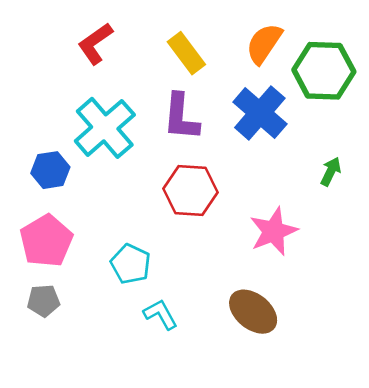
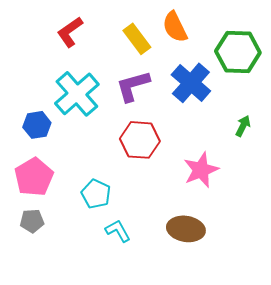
orange semicircle: (264, 44) -> (175, 27), moved, turned -60
purple L-shape: (181, 117) -> (133, 86), turned 69
brown ellipse: (253, 312) -> (186, 229), turned -30

